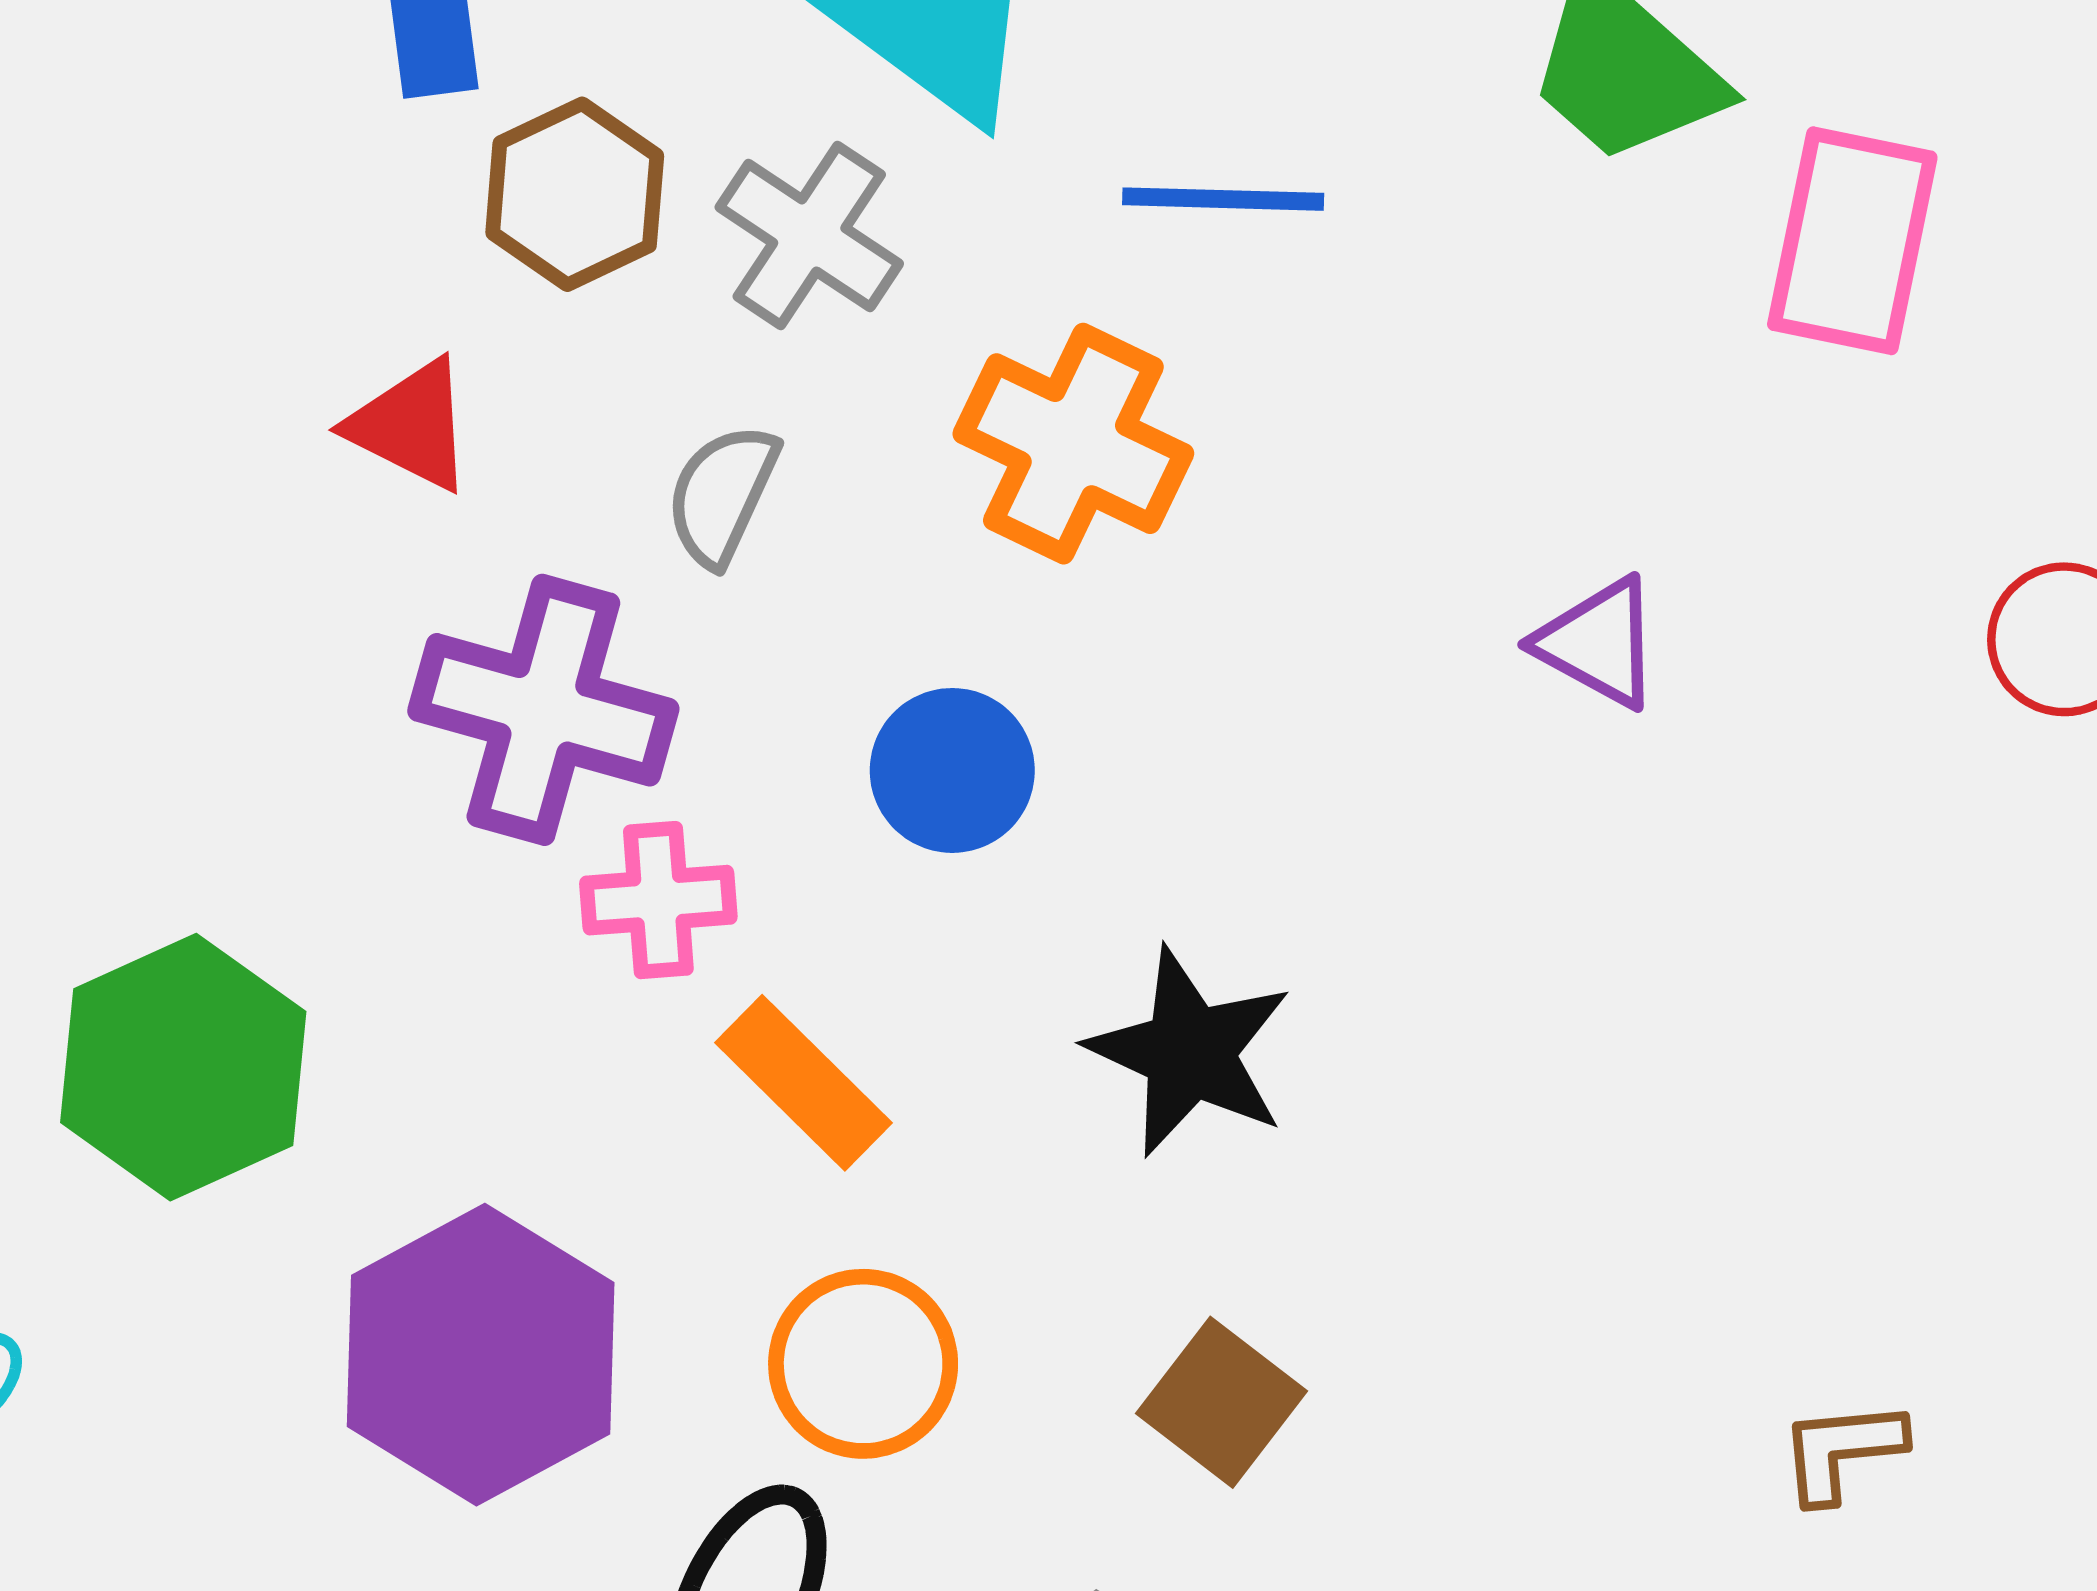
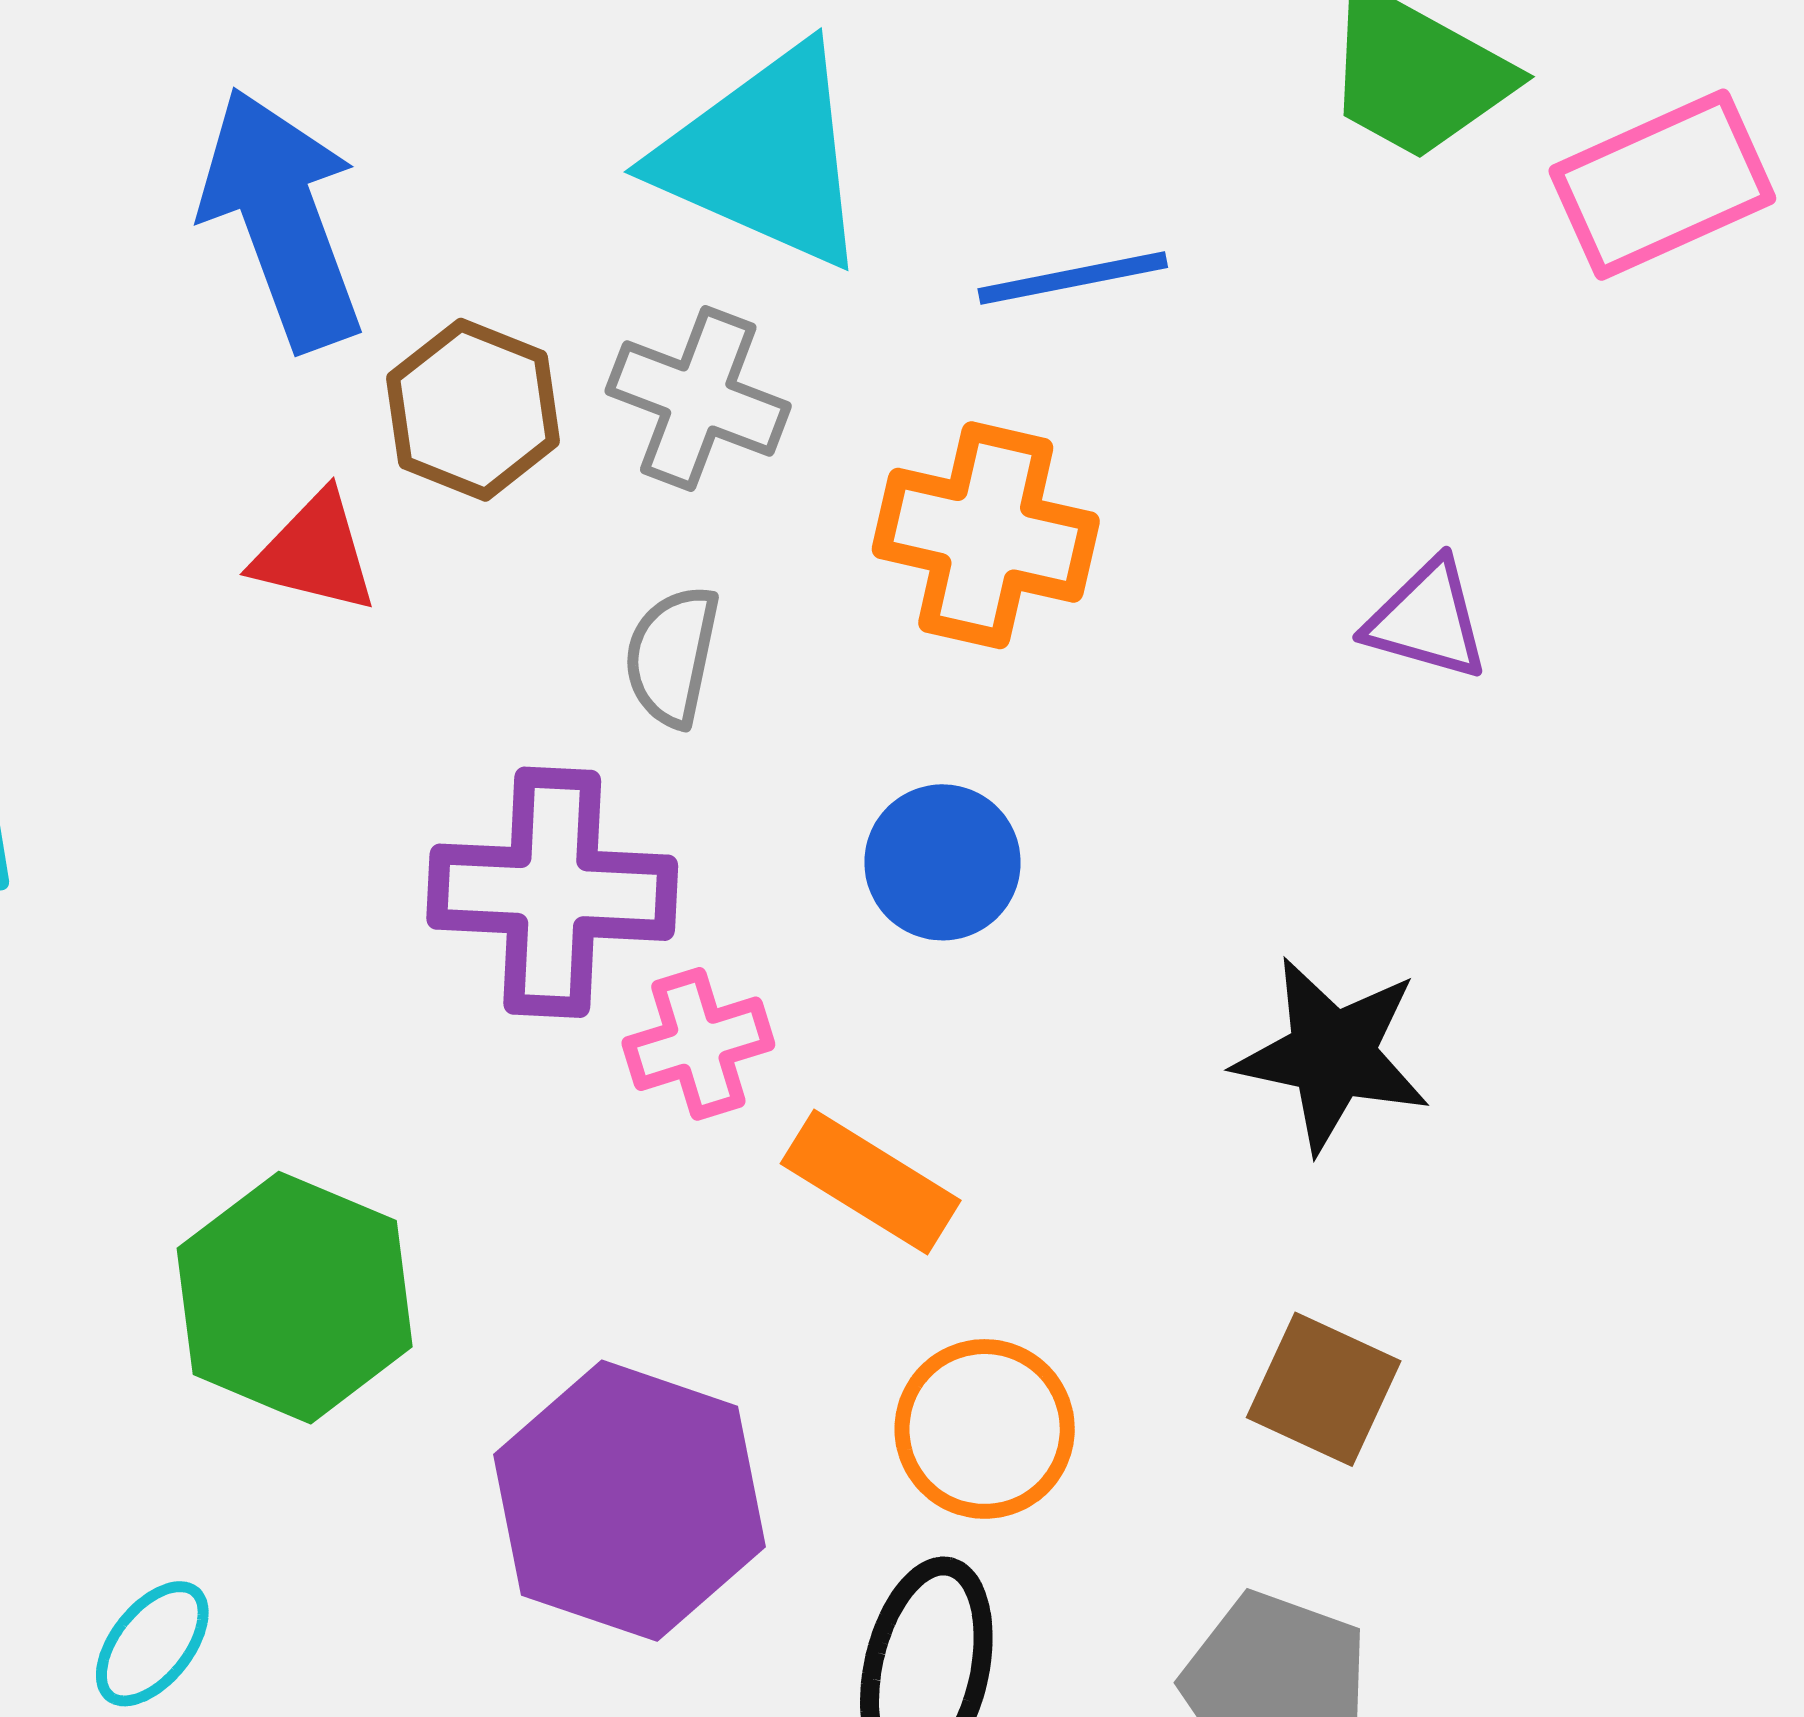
pink rectangle: (1852, 241) -> (1662, 185), turned 67
red triangle: (411, 425) -> (315, 553), moved
purple triangle: (1598, 643) -> (1427, 620), moved
black star: (1190, 1052) -> (1332, 1055), moved

